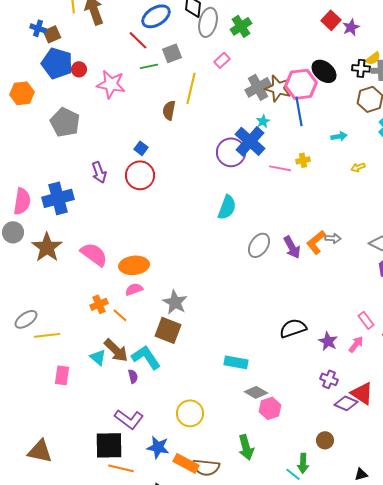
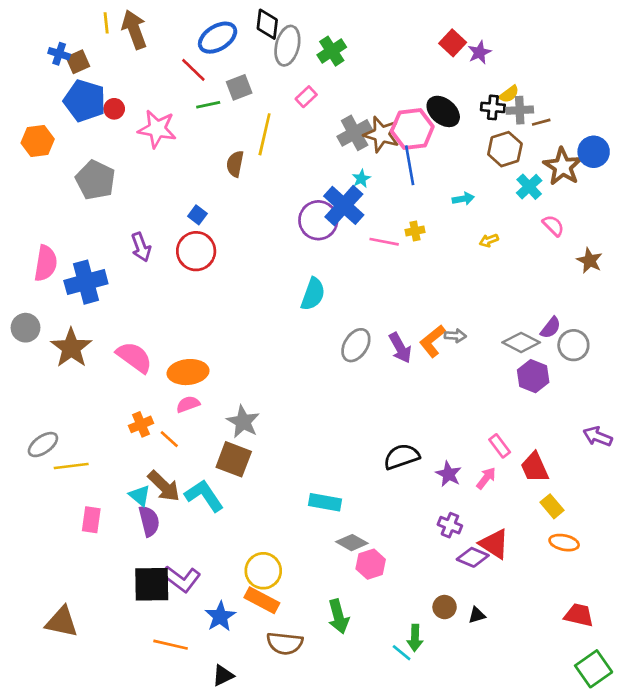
pink semicircle: (22, 201) -> (46, 263), moved
purple semicircle: (133, 376) -> (149, 521), moved, size x1.6
black square: (109, 445) -> (152, 584), moved
blue star: (158, 447) -> (220, 616), turned 30
orange rectangle: (186, 463) -> (262, 600), moved
black triangle: (361, 474) -> (477, 615), moved

